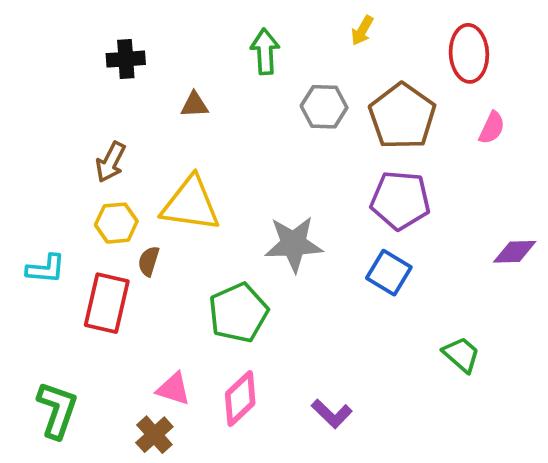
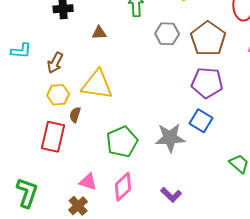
gray star: (294, 244) -> (170, 138), moved
cyan L-shape: (46, 269) -> (21, 51), moved

